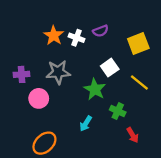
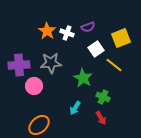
white square: (110, 68) -> (96, 49), moved
purple cross: (22, 74) -> (19, 65), size x1.5
yellow line: (139, 82) -> (114, 65), moved
red arrow: (133, 135) -> (101, 118), moved

